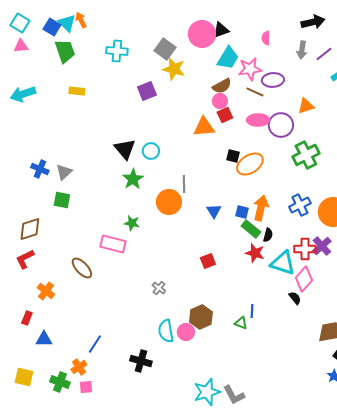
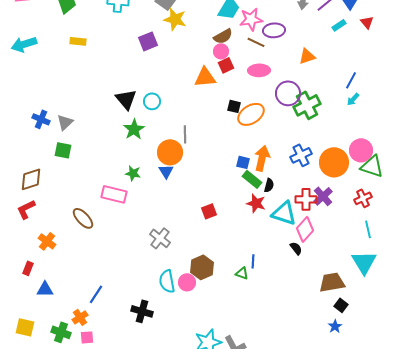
purple circle: (281, 125) -> (288, 93), moved
blue triangle: (214, 211) -> (166, 171), moved
gray cross: (159, 288) -> (160, 238), size x1.5

